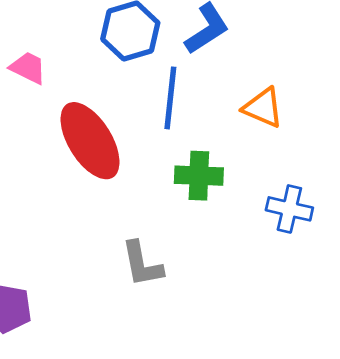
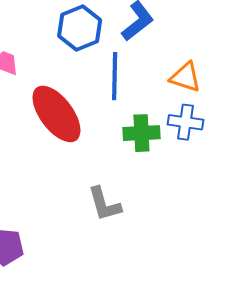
blue cross: (289, 209) -> (185, 122), moved

